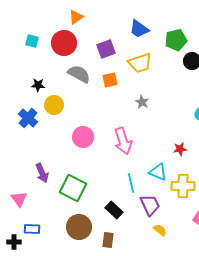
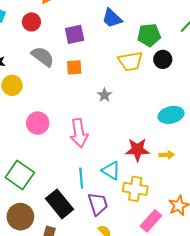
red circle: (64, 43) -> (31, 22), size x0.7
yellow trapezoid: (140, 63) -> (130, 61), moved
red star: (180, 149) -> (137, 150), size x1.6
black rectangle: (114, 210) -> (60, 204), size x1.5

